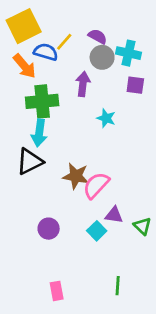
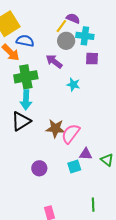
purple semicircle: (98, 36) -> (73, 18), moved
yellow line: (64, 42) -> (61, 26), moved
purple arrow: (83, 84) -> (54, 61), turned -54
cyan square: (97, 231) -> (74, 167), turned 32

